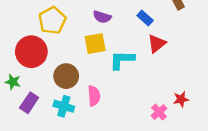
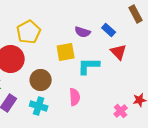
purple semicircle: (102, 17) -> (83, 32), moved
red triangle: (157, 44) -> (119, 52), turned -36
pink semicircle: (94, 96) -> (75, 97), moved

